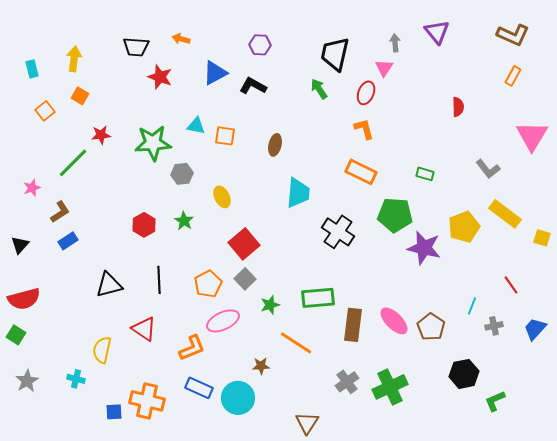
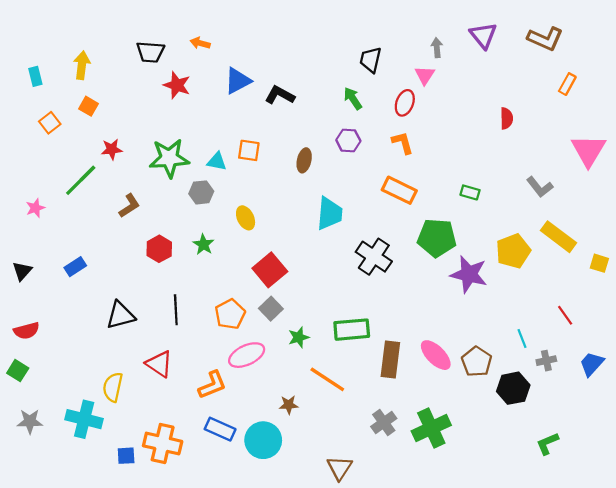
brown L-shape: (513, 35) -> (545, 39), moved
purple hexagon: (260, 45) -> (348, 140), moved
black trapezoid: (335, 54) -> (370, 60), size x0.7
cyan triangle: (196, 126) -> (217, 161), moved
brown L-shape: (60, 212) -> (129, 206), moved
red semicircle: (24, 299) -> (27, 331), size x0.7
cyan line: (472, 306) -> (522, 338), turned -42
black hexagon: (464, 374) -> (513, 388), moved
cyan cross: (76, 379) -> (84, 419), size x1.8
gray star: (27, 381) -> (30, 421), turned 30

